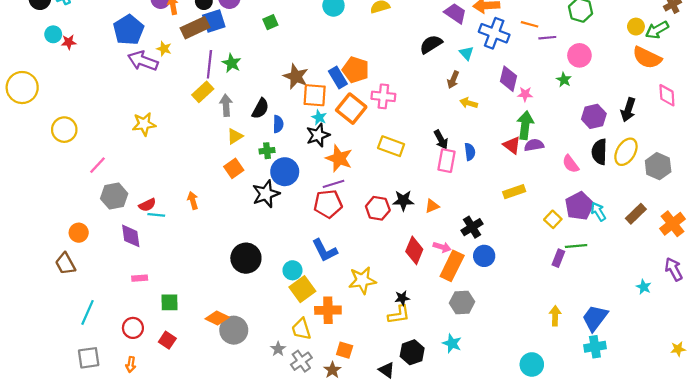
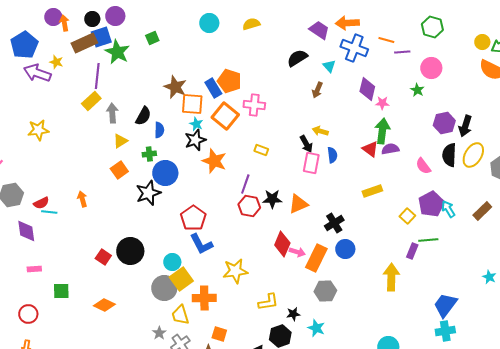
green star: (232, 63) -> (117, 52), moved, size x1.4
yellow arrow: (469, 103) -> (320, 131), moved
black arrow: (628, 110) -> (465, 126), moved
yellow rectangle: (391, 146) -> (261, 150), size x0.6
purple line: (333, 184) -> (245, 184), moved, turned -54
red pentagon: (328, 204) -> (193, 218), moved, turned -30
orange triangle: (432, 206) -> (298, 204), size x1.5
pink arrow: (442, 247) -> (297, 252), moved
black star: (402, 298) -> (293, 314), moved
yellow arrow: (555, 316) -> (391, 277), moved, size x1.5
gray circle: (234, 330) -> (164, 288), moved
red square: (167, 340) -> (103, 257), moved

